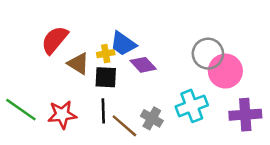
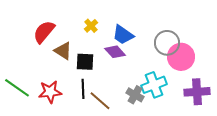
blue trapezoid: (123, 44) -> (123, 35), moved
yellow cross: (106, 54) -> (91, 26), moved, turned -32
gray cross: (152, 118) -> (135, 95), moved

